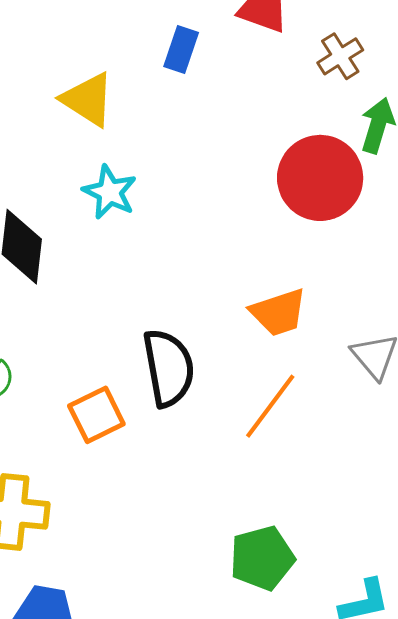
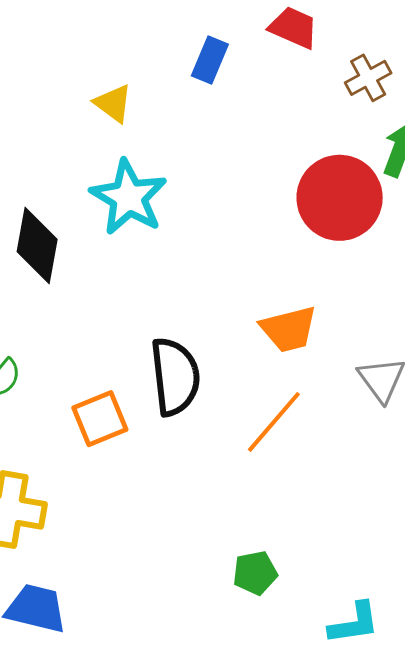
yellow triangle: (88, 99) -> (113, 103), size x0.7
cyan star: (110, 192) -> (129, 197), size x1.4
green pentagon: (262, 558) -> (255, 573), size x0.7

